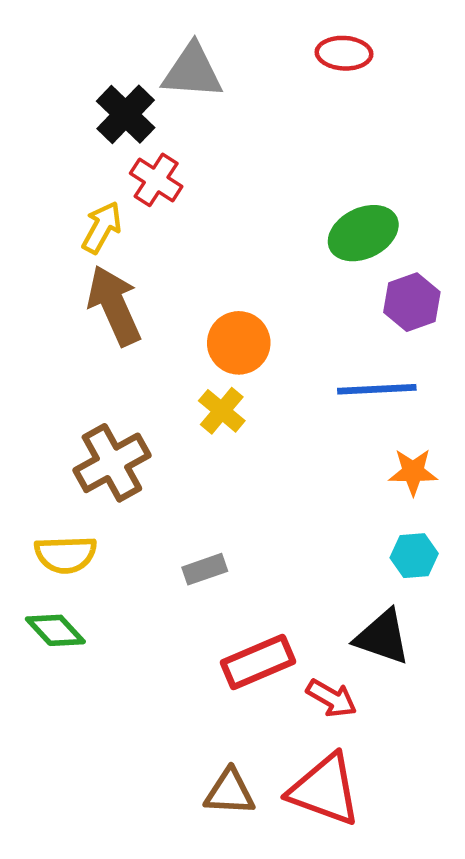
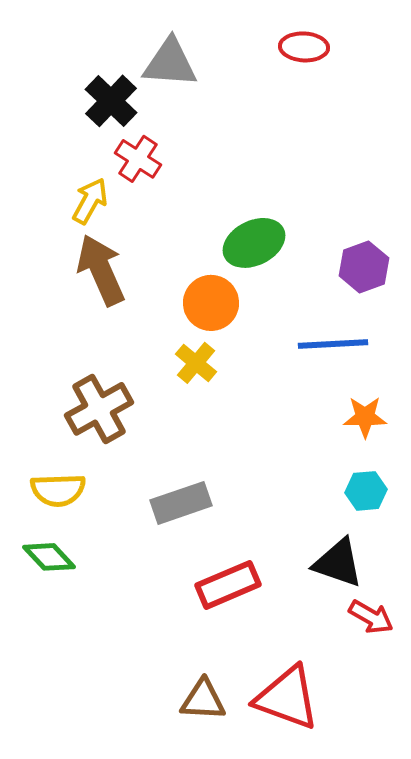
green ellipse: (363, 233) -> (254, 243), moved
gray rectangle: (205, 569) -> (181, 503), size x1.5
red arrow: (332, 698) -> (371, 617), moved

